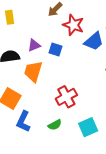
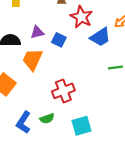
blue L-shape: (23, 121) -> (24, 122), moved

